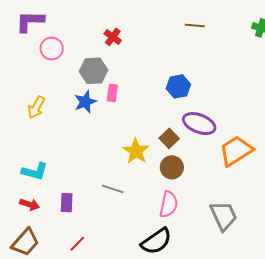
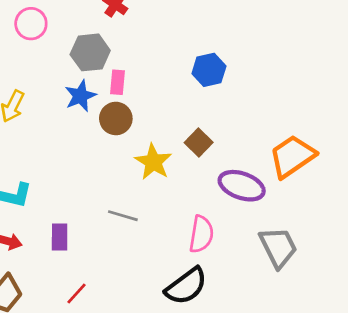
purple ellipse: (199, 124) -> (242, 186), moved
brown circle: (172, 167) -> (116, 118), moved

